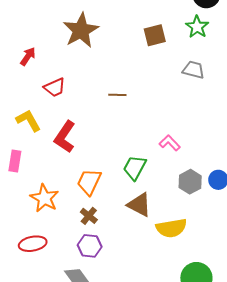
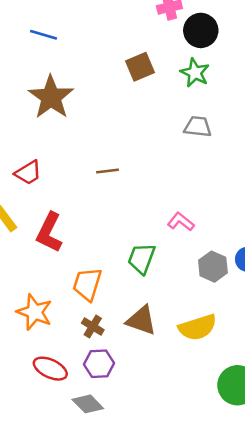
brown square: (155, 35) -> (140, 67), moved
brown triangle: (139, 205) -> (141, 320), moved
red ellipse: (33, 244) -> (50, 369), moved, turned 44

